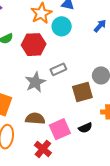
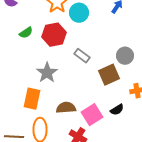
gray rectangle: (58, 69) -> (82, 56), turned 70
gray star: (35, 82) -> (47, 73), moved

